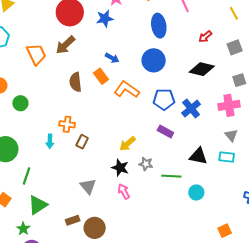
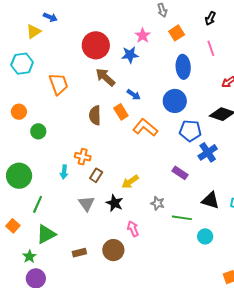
brown arrow: (65, 45) -> (105, 77), moved, turned 80
blue pentagon: (164, 99) -> (190, 131), moved
yellow arrow: (128, 144) -> (130, 182), moved
black star: (120, 168) -> (115, 203), moved
gray triangle: (88, 186) -> (87, 204), moved
brown circle: (95, 228) -> (113, 250), moved

